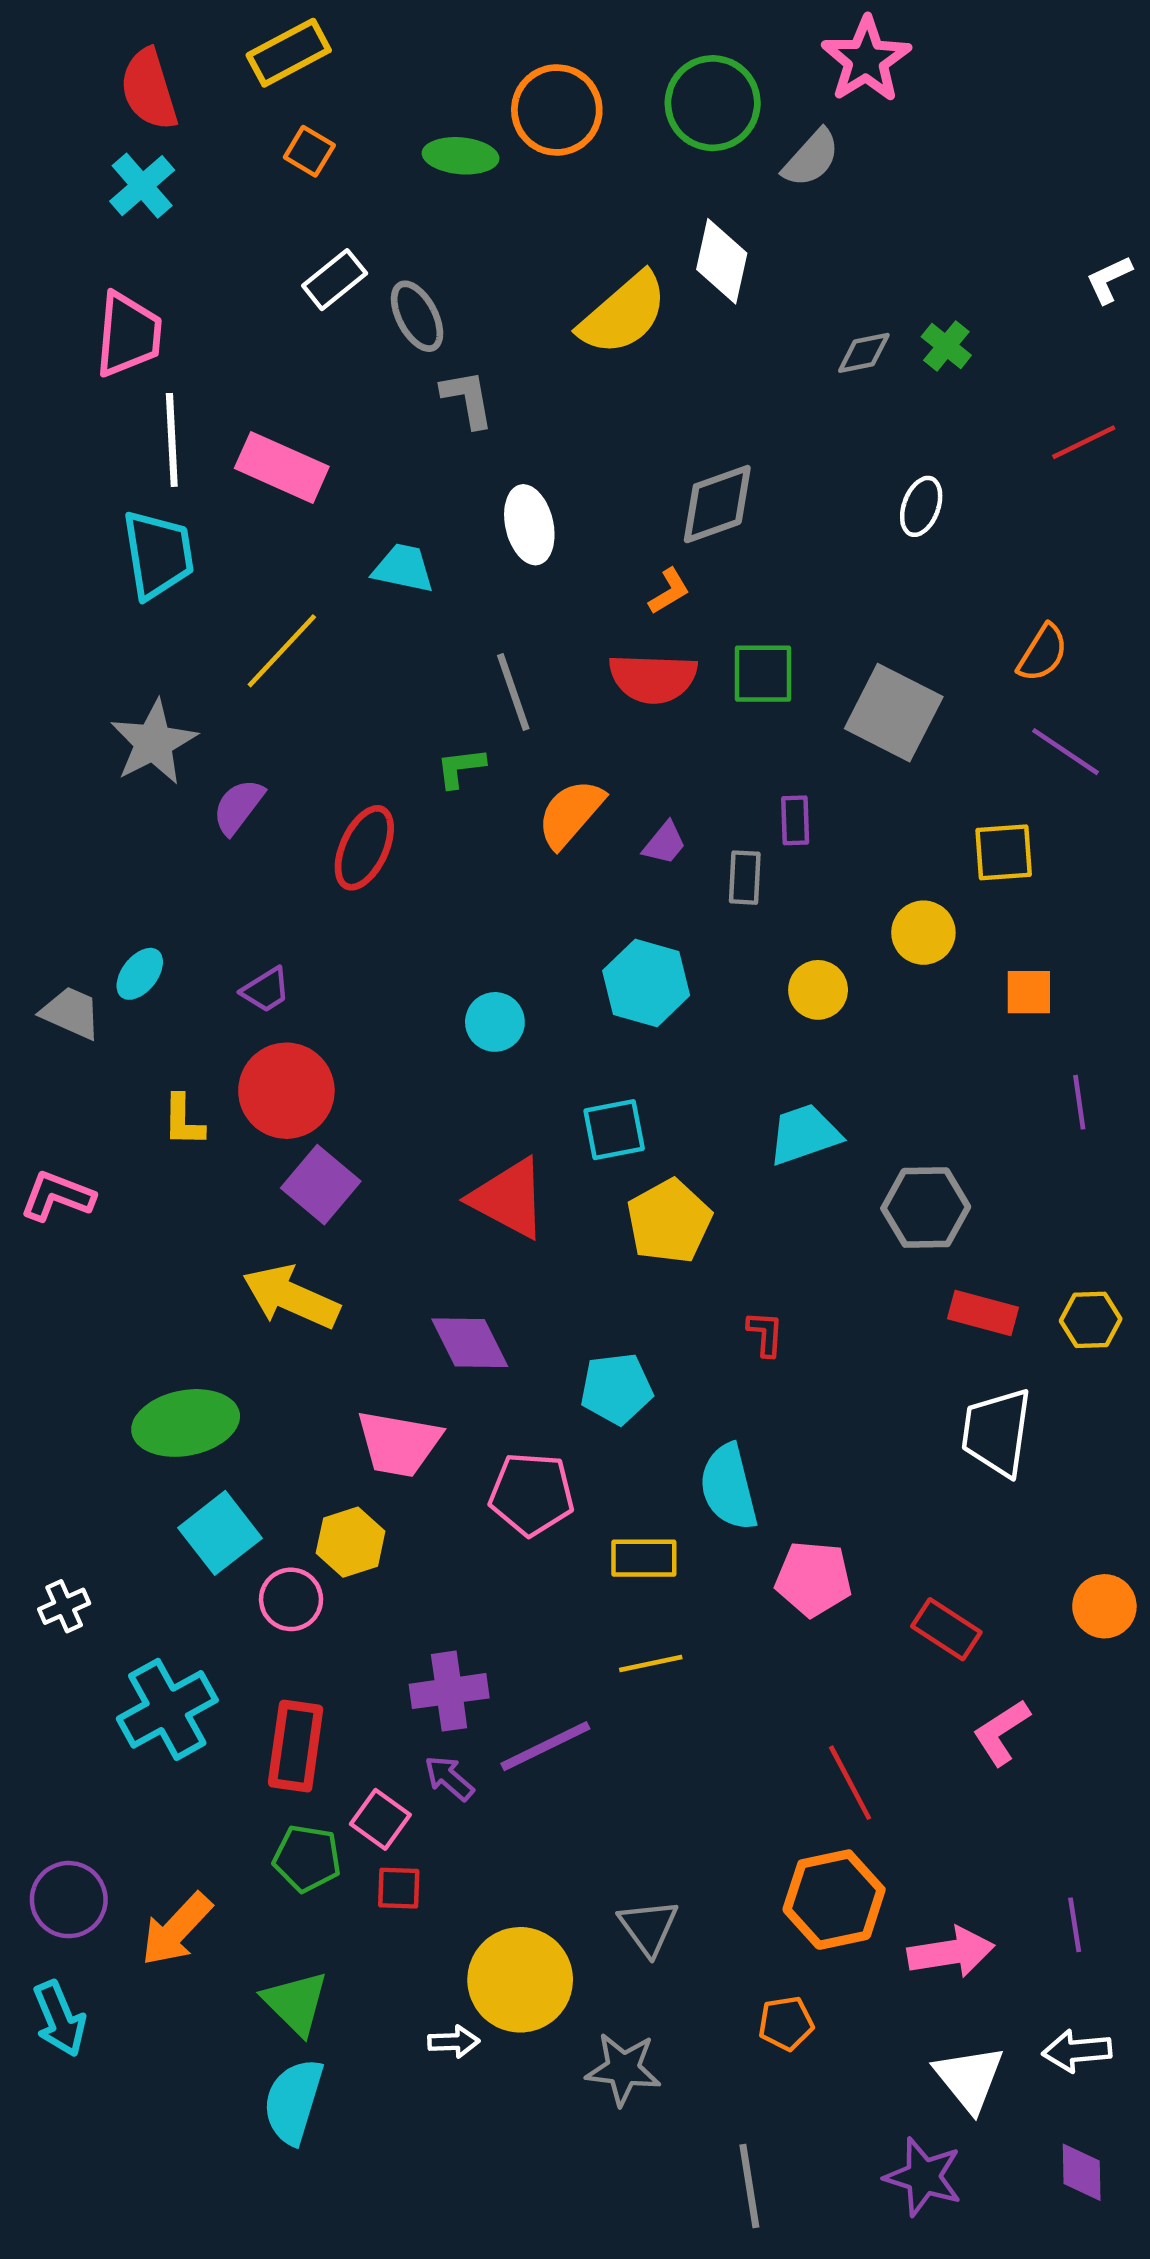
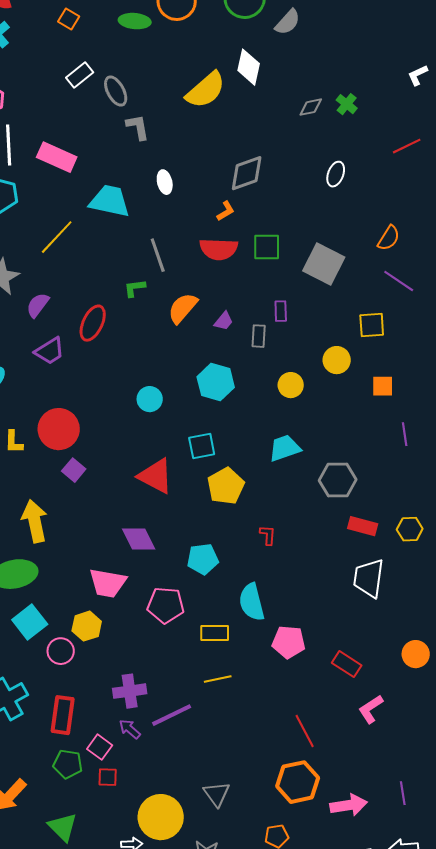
white ellipse: (529, 525) -> (165, 182), size x0.7
cyan trapezoid: (403, 568) -> (110, 201), size x1.5
purple trapezoid: (266, 990) -> (50, 351), moved, size x1.4
purple square: (321, 1185) -> (74, 470), size x0.7
yellow arrow: (291, 1297) -> (35, 521), moved, turned 54

